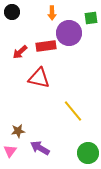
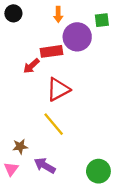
red arrow: (20, 52) -> (31, 66), moved
red triangle: (39, 78) -> (58, 89), moved, turned -40
yellow line: (73, 111) -> (54, 124), moved

